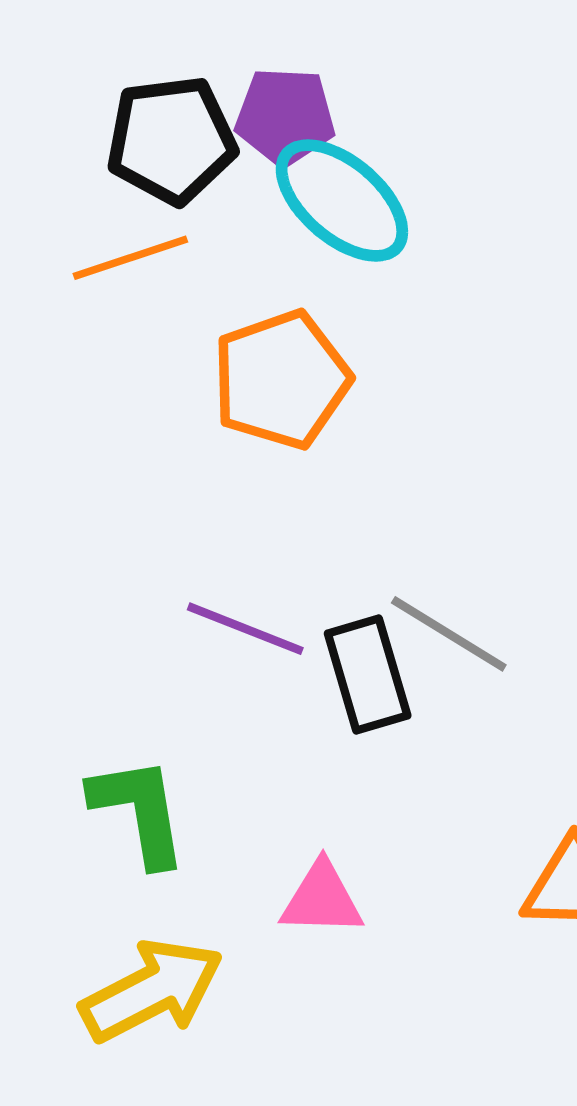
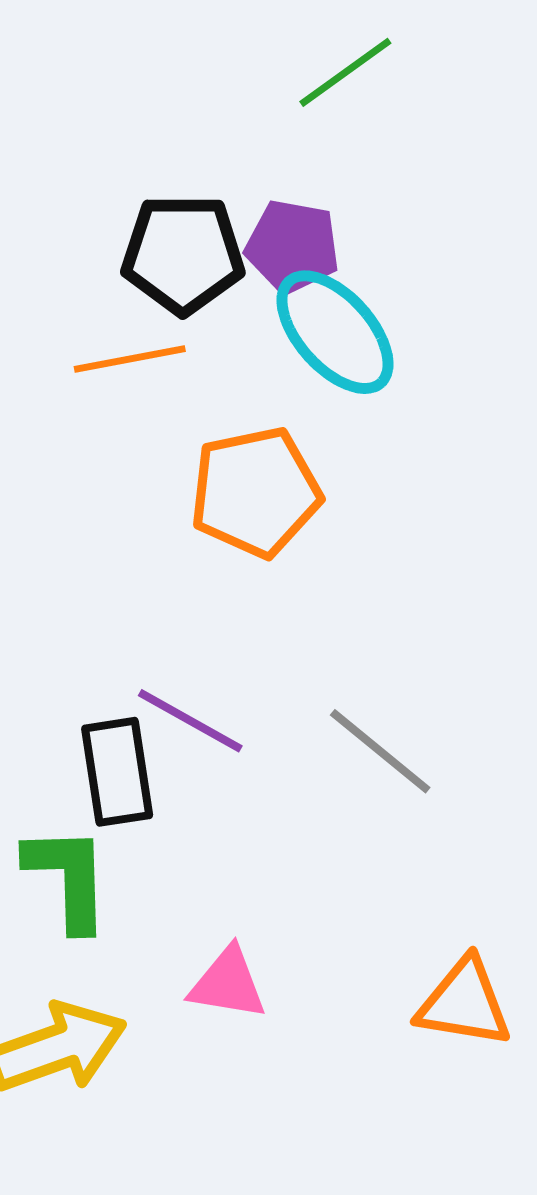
black rectangle: (368, 675) -> (117, 772), moved

